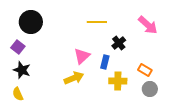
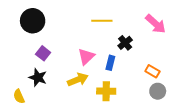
purple square: (18, 47) -> (43, 53), moved
black star: (22, 70) -> (38, 78), moved
yellow cross: (118, 81) -> (106, 91), moved

